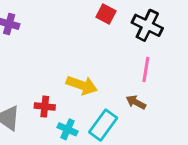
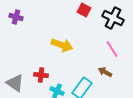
pink line: (146, 70) -> (112, 49), turned -42
yellow arrow: (82, 85) -> (62, 45), moved

